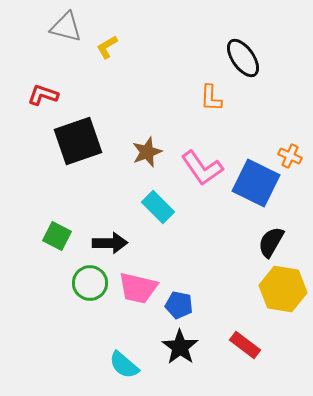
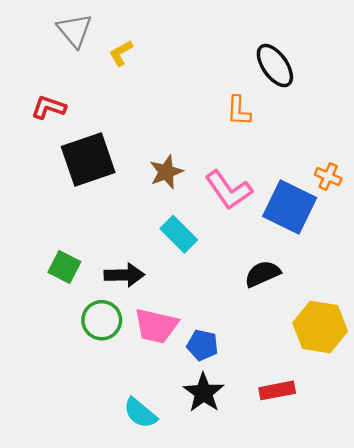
gray triangle: (66, 27) -> (75, 30), turned 36
black semicircle: (271, 242) -> (262, 274), moved, turned 36
red rectangle: (245, 345) -> (277, 390), turned -48

